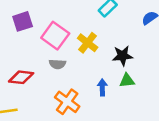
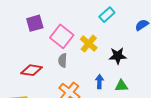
gray semicircle: (57, 64) -> (63, 60), turned 88
green triangle: (127, 81) -> (121, 86), moved

